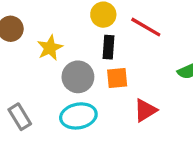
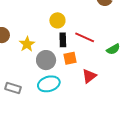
red line: (146, 27) -> (85, 37), moved
gray rectangle: (20, 117) -> (13, 88), turned -35

